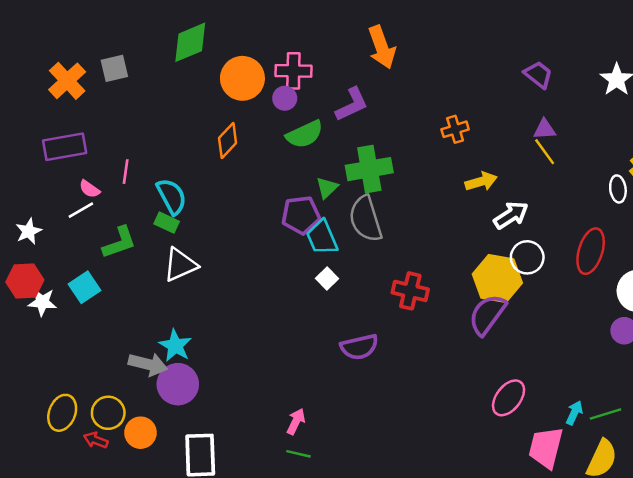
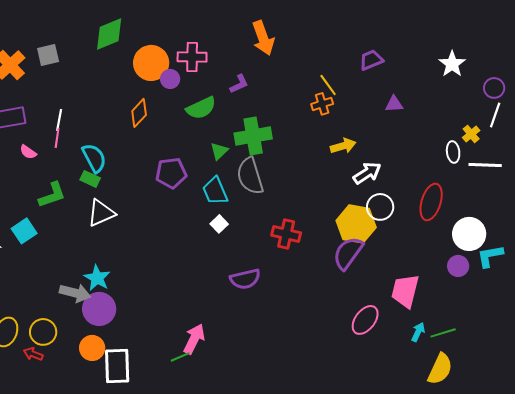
purple trapezoid: (538, 75) -> (371, 60), moved, turned -60
purple circle: (285, 98) -> (170, 79), moved
purple L-shape: (352, 104) -> (239, 84), size x0.7
yellow line: (545, 152) -> (328, 85), moved
white line: (81, 210) -> (59, 120), moved, turned -50
purple pentagon: (301, 215) -> (171, 173), moved
pink arrow: (296, 421) -> (194, 339), size x1.4
orange circle: (140, 433) -> (92, 348), moved
pink trapezoid: (546, 448) -> (405, 291), moved
green line: (298, 454) -> (180, 357), moved, turned -36

